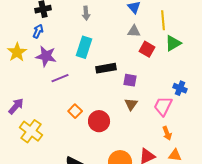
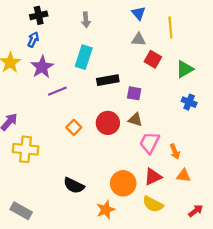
green triangle: (173, 43) -> (185, 69), moved
purple star: (46, 56) -> (42, 67), turned 30
brown triangle: (131, 104) -> (135, 120), turned -48
pink trapezoid: (163, 106) -> (150, 143), moved
red circle: (99, 121) -> (108, 123), moved
yellow cross: (31, 131) -> (26, 149), turned -30

